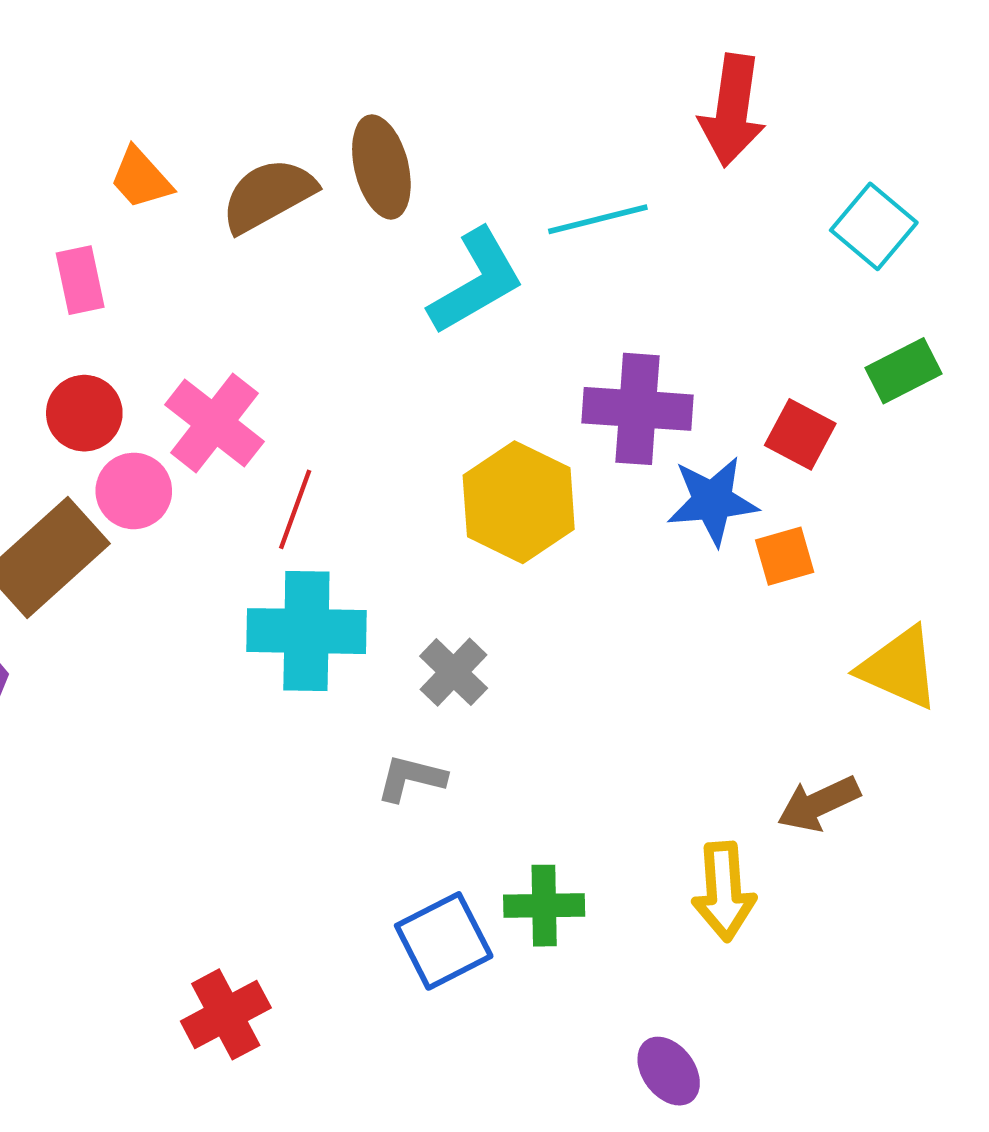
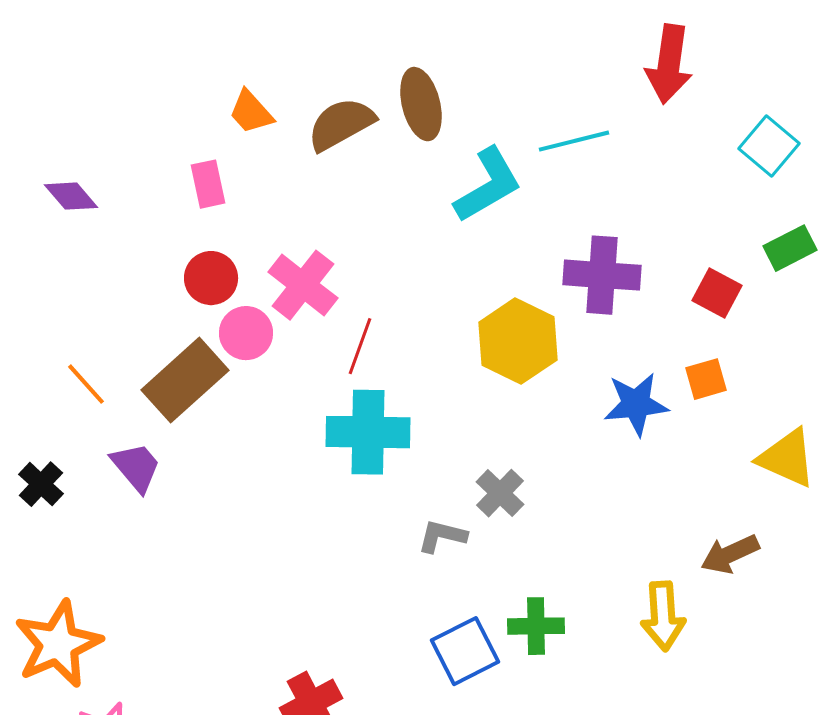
blue star: (712, 501) -> (636, 404), moved
gray cross: (454, 672) -> (500, 493), moved

